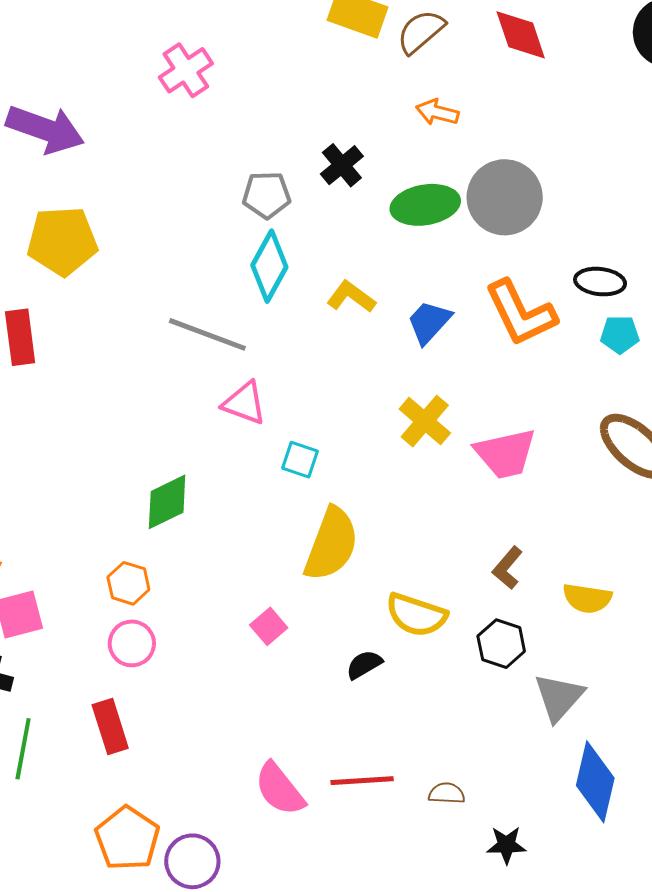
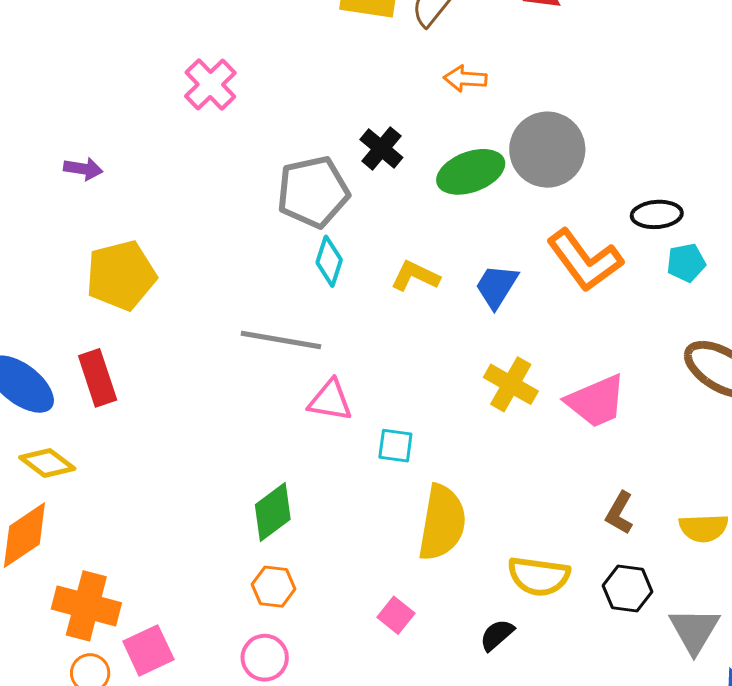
purple arrow: (45, 129) -> (83, 169), size x0.5
gray pentagon: (267, 195) -> (313, 192), size x1.5
cyan diamond: (269, 266) -> (329, 261), size x0.7
orange hexagon: (128, 583) -> (274, 587), moved

